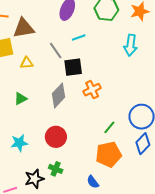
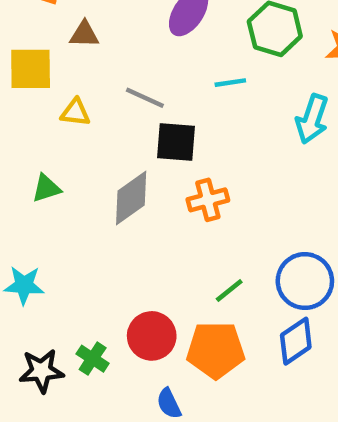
brown triangle: (24, 28) -> (84, 34), size x0.6
cyan line: (79, 38) -> (230, 83), moved
gray line: (56, 51) -> (145, 98), turned -42
red circle: (56, 137) -> (152, 336), moved

